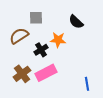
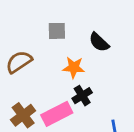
gray square: (36, 18) -> (57, 31), moved
black cross: (41, 50) -> (82, 96), moved

